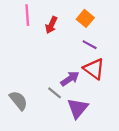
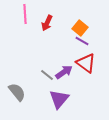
orange square: (85, 18) -> (80, 28), moved
gray line: (55, 93) -> (47, 75), moved
purple triangle: (78, 108) -> (59, 99), moved

